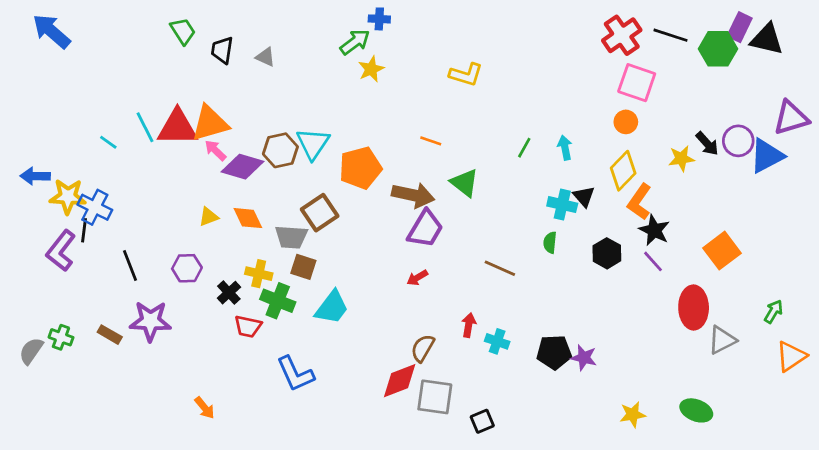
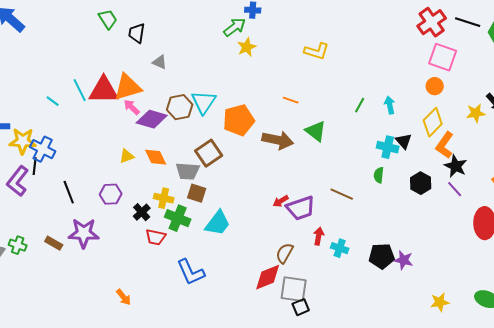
gray triangle: (266, 57) -> (160, 62), moved
purple trapezoid: (425, 229) -> (301, 208), moved, turned 40
black square: (482, 421) -> (301, 307), moved

